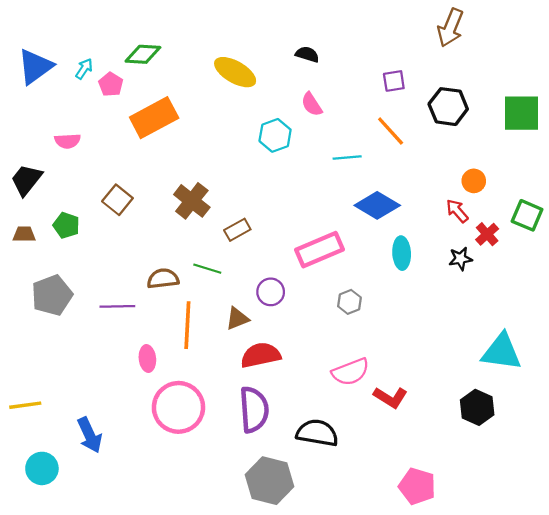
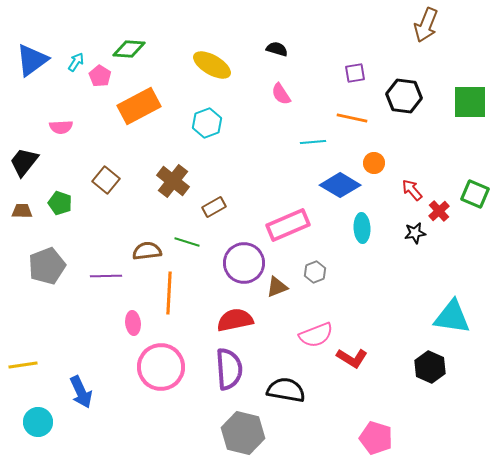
brown arrow: (450, 28) -> (426, 25), moved
orange line: (391, 131) -> (352, 118), turned -36
cyan hexagon: (275, 135) -> (207, 123), moved
orange circle: (474, 181) -> (374, 163), moved
purple circle: (271, 292) -> (244, 263), size x1.6
brown triangle: (237, 319) -> (277, 287), moved

